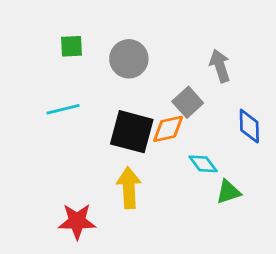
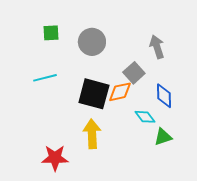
blue diamond: (249, 126) -> (164, 96), moved

